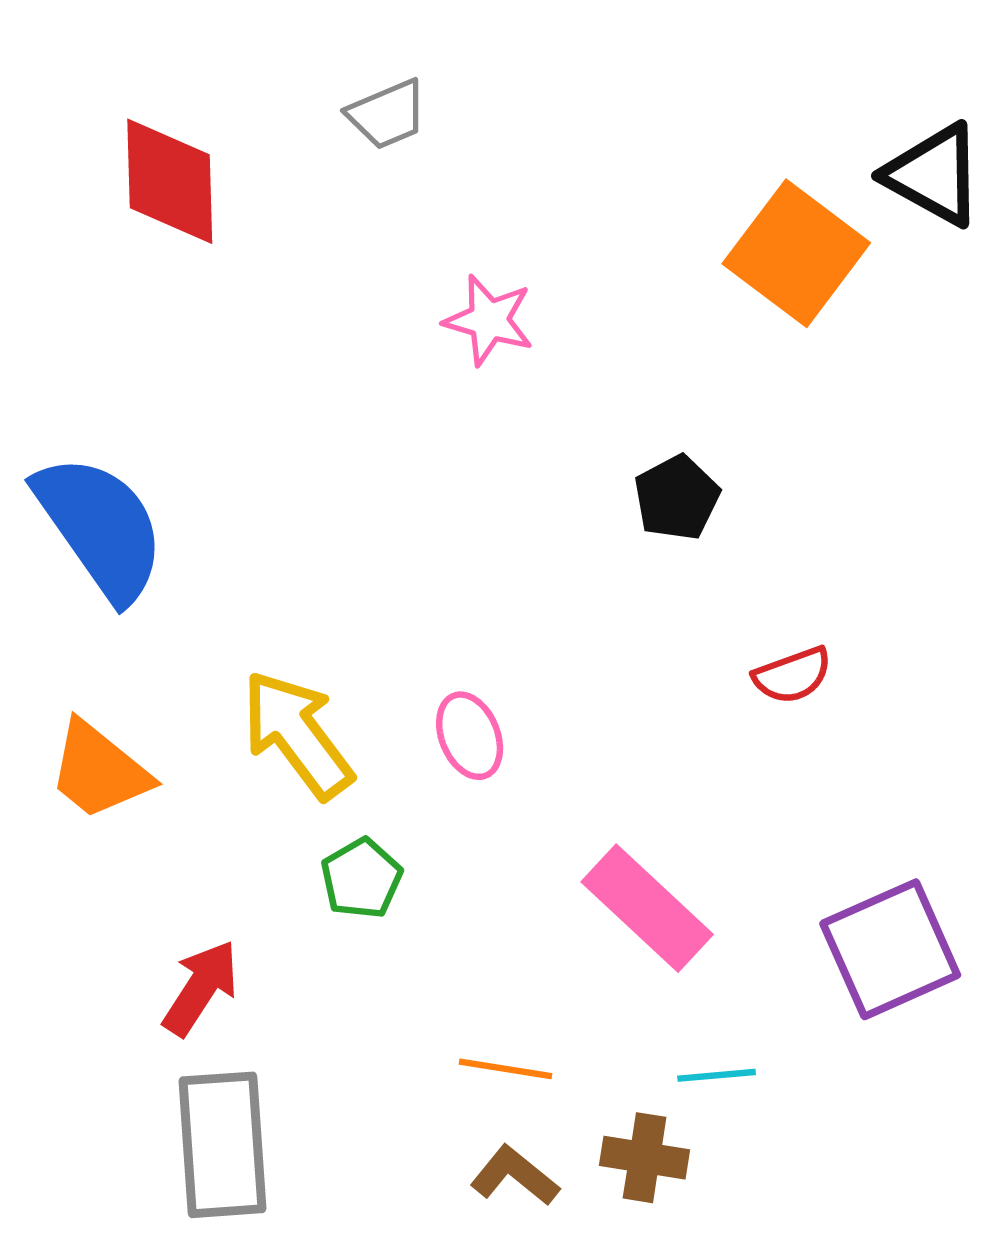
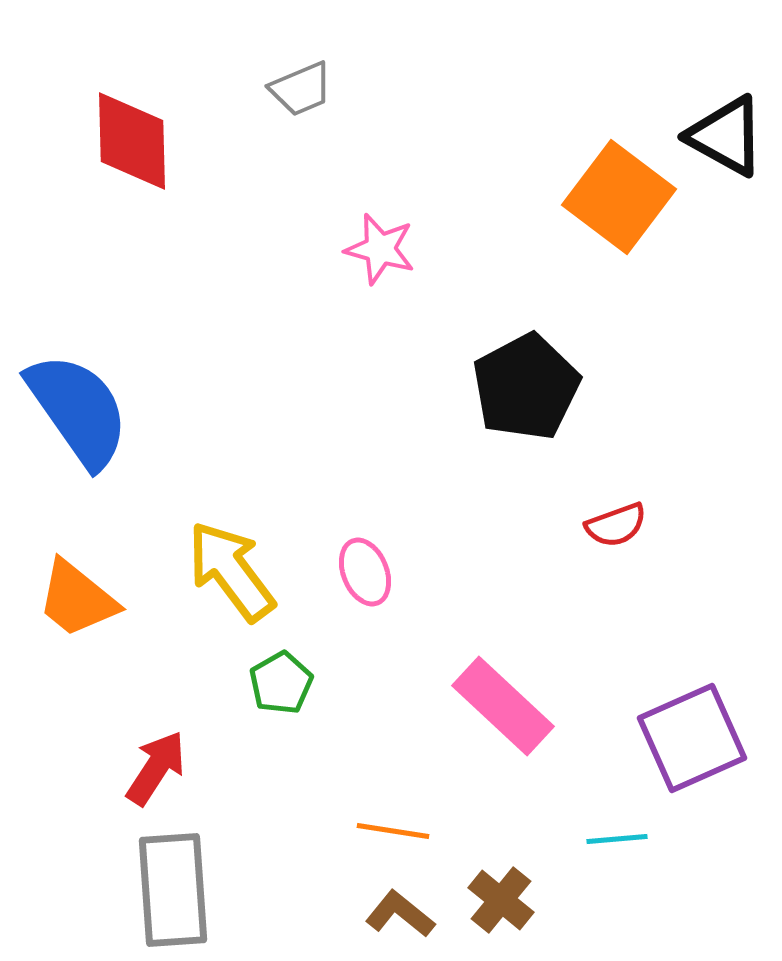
black pentagon: (677, 498) -> (526, 387), size x1.6
cyan line: (717, 1075) -> (617, 839), moved
brown cross: (645, 1158) -> (501, 900), turned 30

